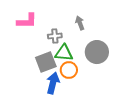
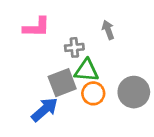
gray circle: (97, 52) -> (134, 92), moved
blue arrow: (53, 83) -> (45, 110), moved, turned 35

